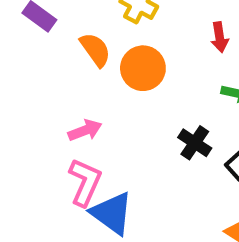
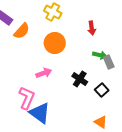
orange semicircle: (95, 50) -> (22, 31), moved, turned 78
pink arrow: (85, 130) -> (44, 73), moved

